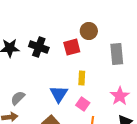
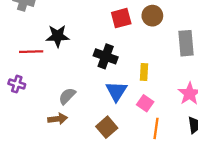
black cross: (39, 47) -> (106, 56), moved
red square: (72, 47) -> (121, 18), moved

